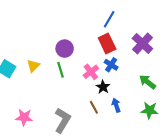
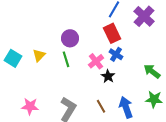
purple cross: (142, 43) -> (144, 16), moved
blue arrow: (116, 105) -> (126, 107), moved, size x1.5
brown line: (94, 107) -> (101, 106), moved

